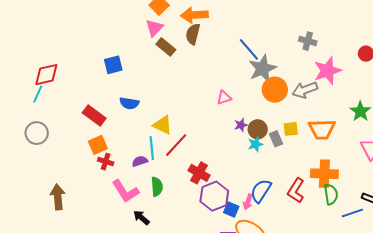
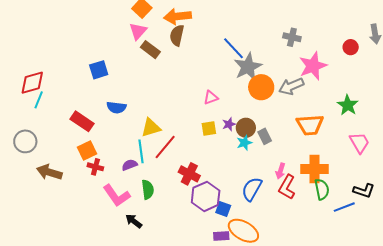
cyan line: (38, 94) -> (39, 100), moved
yellow triangle: (163, 125) -> (151, 128), turned -40
yellow square: (291, 129) -> (209, 129), moved
brown arrow: (58, 197) -> (49, 172), moved, turned -65
pink arrow: (248, 202) -> (280, 171), moved

